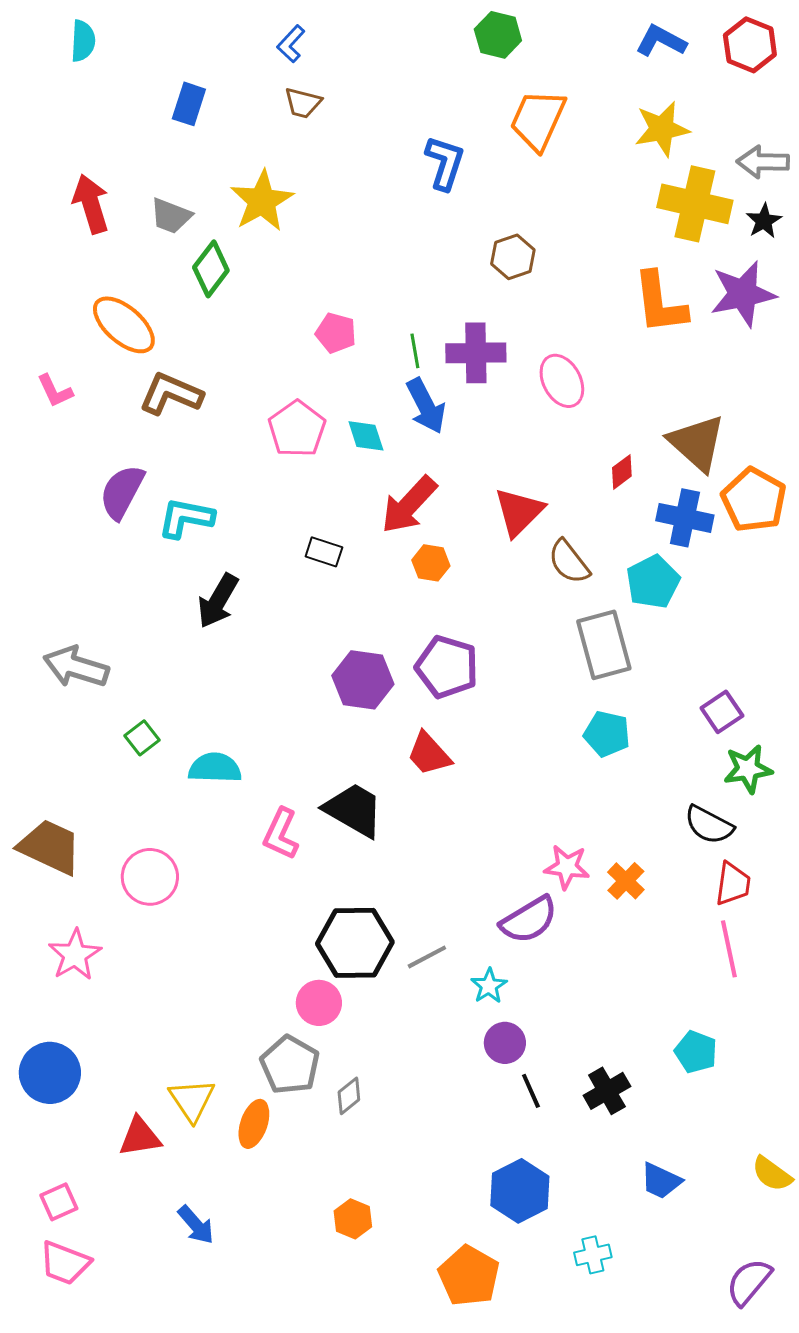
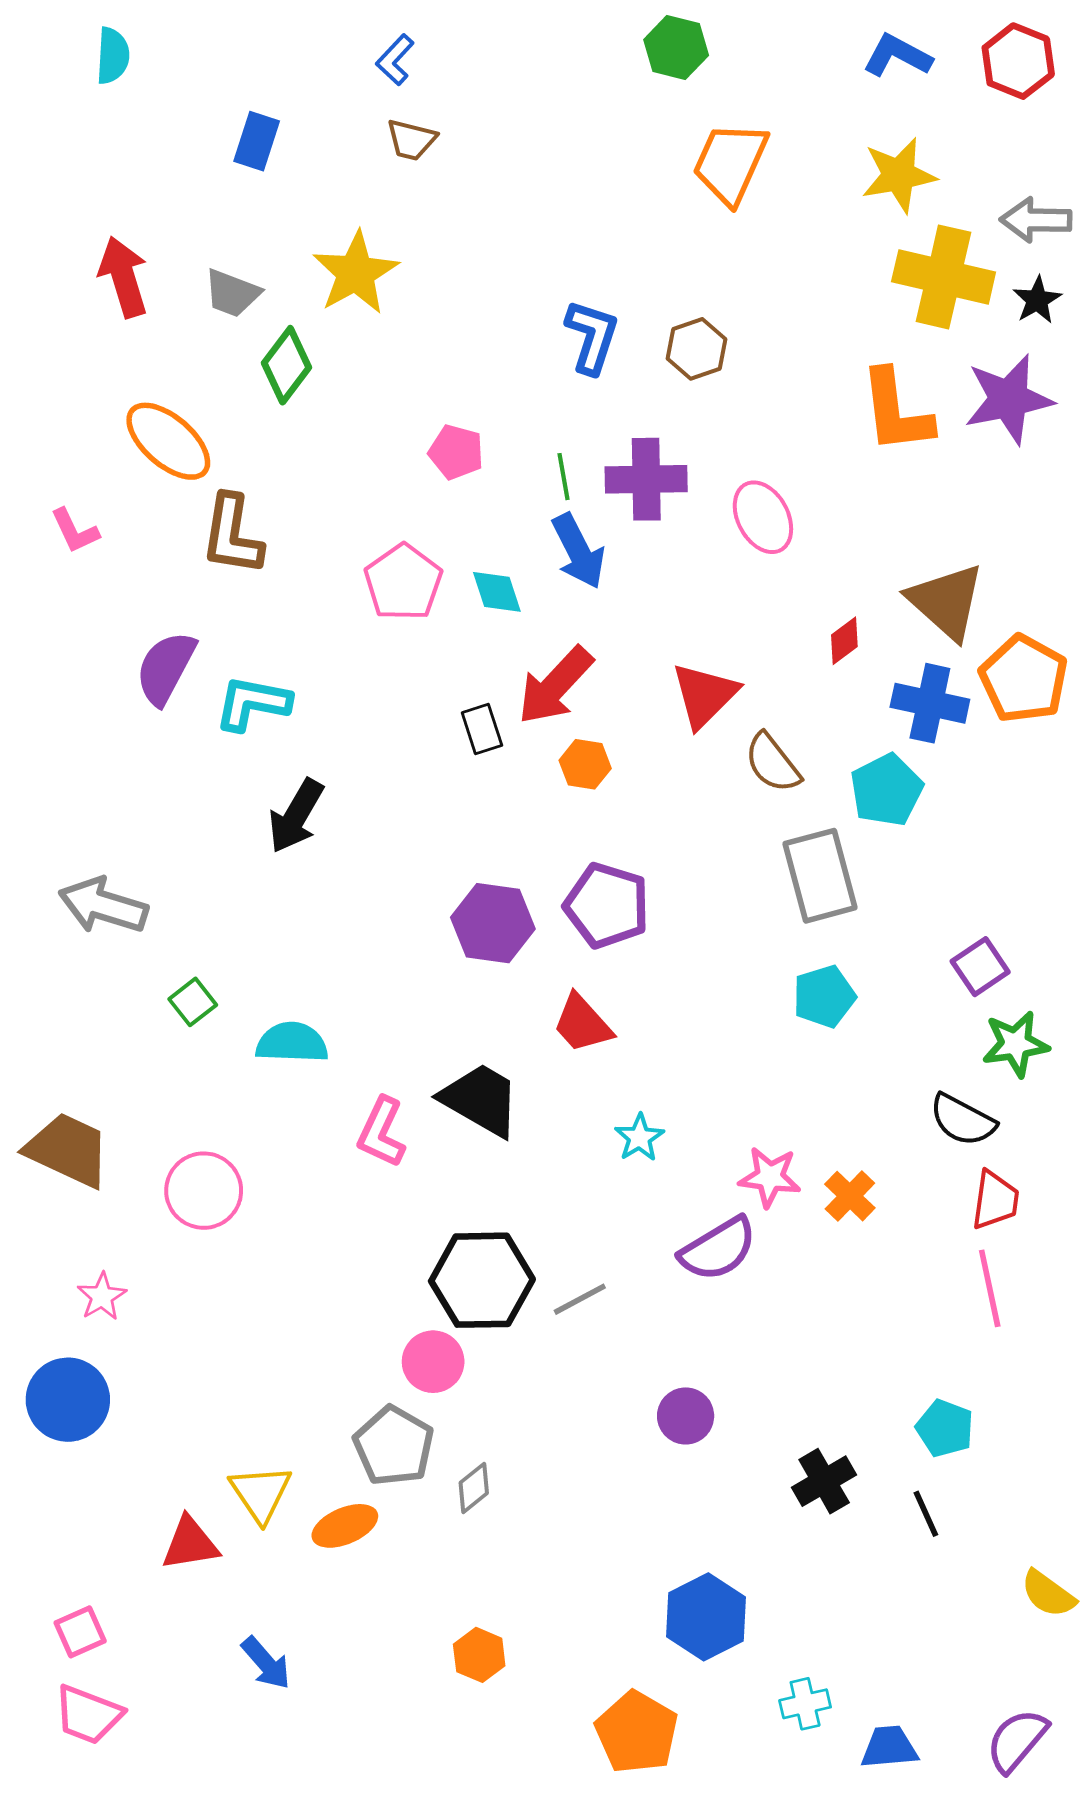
blue L-shape: (445, 163) -> (592, 337), moved
brown L-shape: (171, 394) -> (232, 535), turned -104
black rectangle: (324, 552) -> (482, 729), moved, turned 54
cyan pentagon: (607, 734) -> (824, 996), turned -30
pink star: (75, 955) -> (102, 1297), size x0.7
cyan star: (489, 986) -> (639, 1138), moved
blue circle: (50, 1073) -> (68, 1400), moved
black line: (531, 1091) -> (926, 1514), moved
orange ellipse: (254, 1124) -> (345, 1526), turned 48
blue trapezoid: (661, 1181) -> (889, 1747), moved, turned 150

